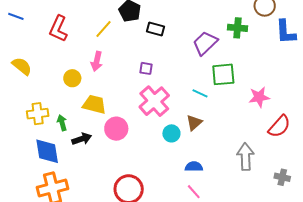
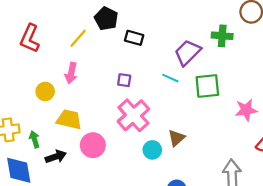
cyan line: (200, 93) -> (170, 78), moved

